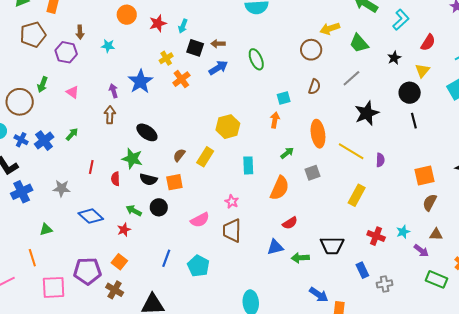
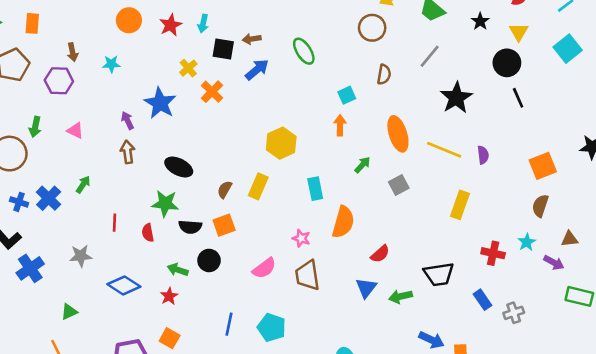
orange semicircle: (280, 188) -> (343, 222), moved
brown semicircle: (430, 202) -> (540, 206), moved
blue triangle: (275, 247) -> (366, 288), turned -30

